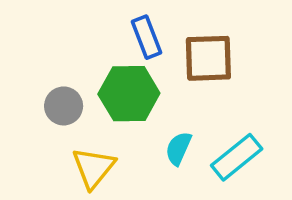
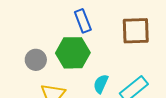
brown square: (208, 58) -> (136, 31), moved

